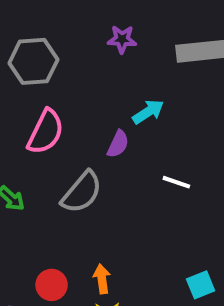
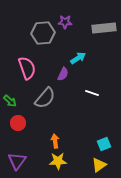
gray hexagon: (33, 61) -> (43, 33), moved
pink semicircle: (46, 132) -> (27, 68), turned -45
red circle: (52, 285) -> (18, 123), moved

